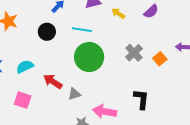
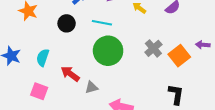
orange square: (160, 59) -> (179, 56), size x1.5
cyan semicircle: (25, 67) -> (43, 58), turned -48
black L-shape: (141, 99) -> (176, 94), moved

